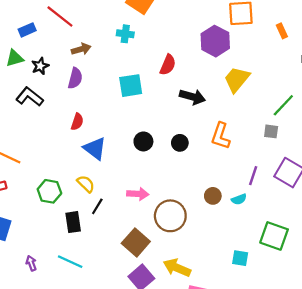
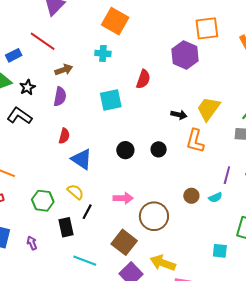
yellow trapezoid: (237, 79) -> (208, 109), moved
black arrow: (192, 97) -> (179, 115), moved, size x0.7
cyan line: (70, 262) -> (85, 261), moved
purple arrow: (31, 263) -> (32, 243), moved

